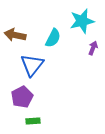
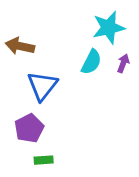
cyan semicircle: (53, 38) -> (91, 62), moved

